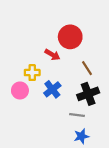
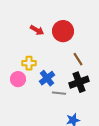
red arrow: (52, 55) -> (37, 30), moved
gray line: (77, 115) -> (59, 93), moved

